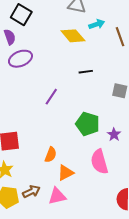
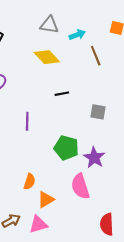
cyan arrow: (97, 24) -> (77, 35), moved
purple line: (51, 97) -> (27, 121), turned -30
purple star: (114, 135) -> (94, 158), size x1.5

